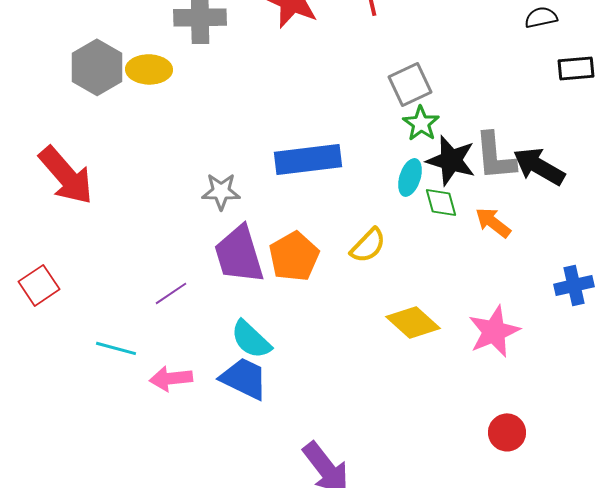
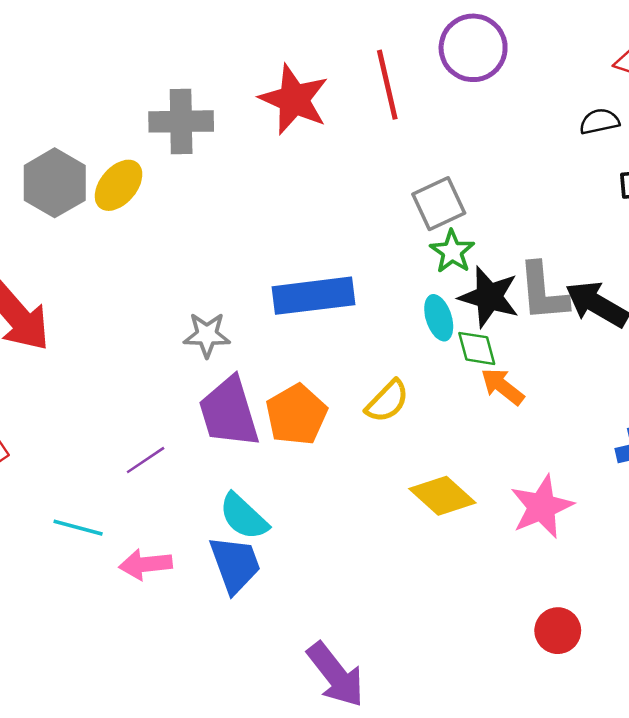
yellow ellipse: (149, 69) -> (119, 185), turned -51
cyan ellipse: (410, 177) -> (439, 318), turned -36
orange arrow: (493, 222) -> (503, 386), moved
blue trapezoid: (244, 378) -> (235, 564), turned 44

